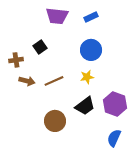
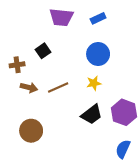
brown circle: (55, 121) -> (31, 131), moved

